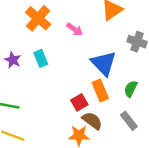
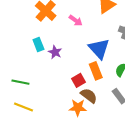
cyan rectangle: (41, 58) -> (38, 45), moved
purple star: (13, 60) -> (55, 52), moved

